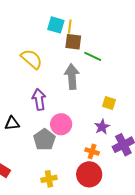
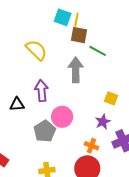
black triangle: (12, 123) -> (17, 104), moved

